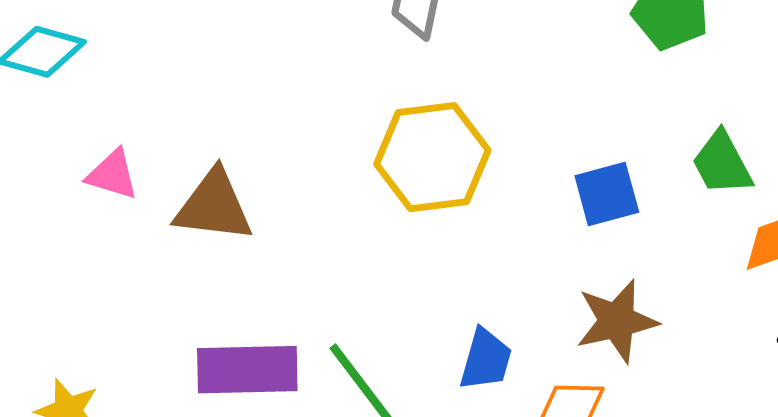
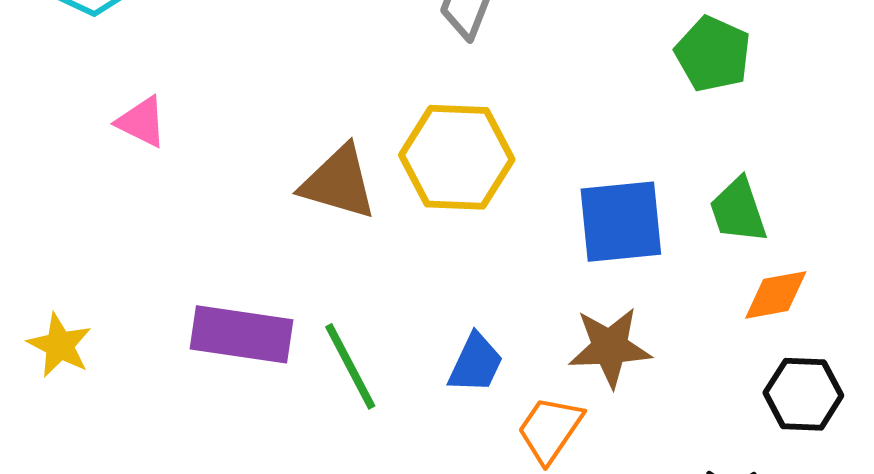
blue square: (607, 194) -> (621, 222), size x1.4
brown triangle: (214, 206) -> (339, 182), moved

